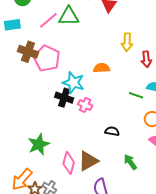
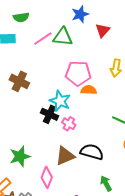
brown cross: (28, 52) -> (19, 81), moved
pink pentagon: (47, 58) -> (78, 73), moved, turned -30
black semicircle: (112, 131) -> (92, 152), size x1.6
brown triangle: (88, 161) -> (65, 156), moved

